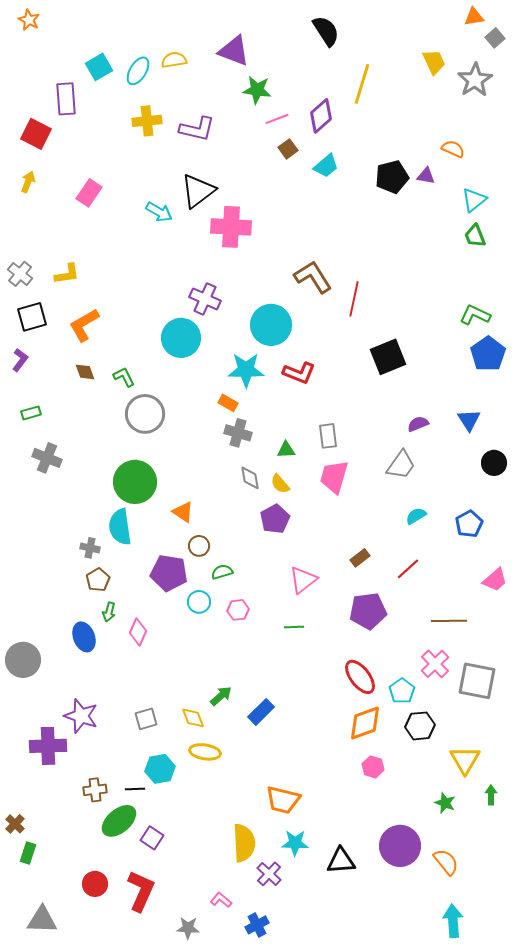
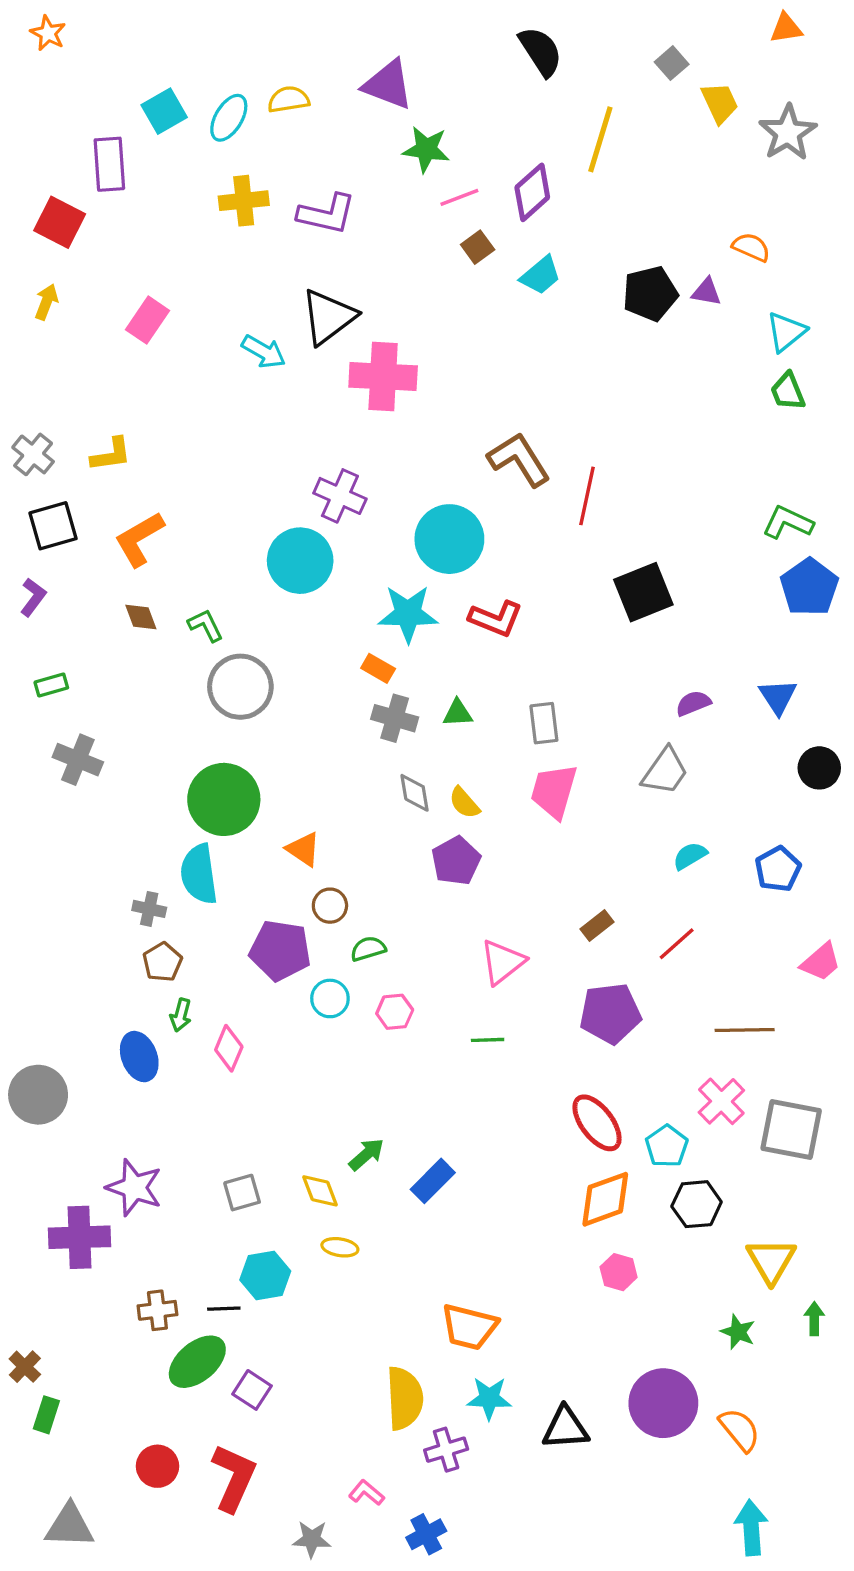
gray square: (495, 38) -> (672, 63), moved
green triangle: (286, 450) -> (458, 713), moved
yellow ellipse: (205, 752) -> (340, 1247), size x0.7
purple cross: (269, 874) -> (446, 1450), turned 30

